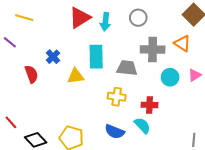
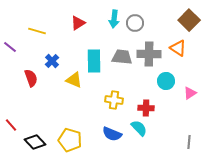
yellow line: (24, 18) -> (37, 31), moved
red triangle: (80, 18) -> (78, 23), size x0.7
cyan arrow: (105, 22) -> (114, 19), moved
gray trapezoid: (127, 68) -> (122, 57), moved
pink triangle: (195, 75) -> (190, 93), moved
yellow triangle: (76, 76) -> (74, 80), turned 30

